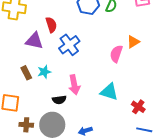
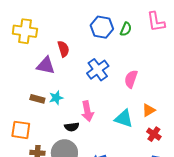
orange triangle: (133, 42) -> (149, 110), moved
blue cross: (69, 45) -> (98, 70), moved
brown rectangle: (26, 73) -> (37, 99), turned -48

